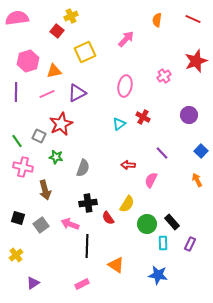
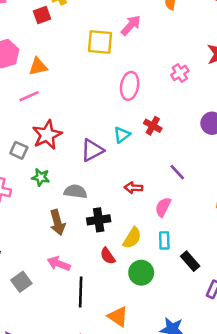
red square: (57, 31) -> (42, 15), turned 32
yellow square: (85, 52) -> (100, 42), moved, turned 30
purple triangle: (77, 93) -> (92, 150), moved
gray semicircle: (83, 168) -> (75, 192), turned -102
brown arrow: (45, 190) -> (57, 222), moved
black cross: (88, 203) -> (99, 220), moved
green circle: (147, 224) -> (141, 273), moved
gray square: (41, 225) -> (21, 282), moved
cyan rectangle: (163, 243) -> (164, 240), moved

